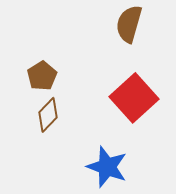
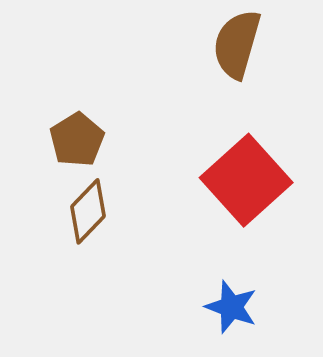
blue star: (107, 167) -> (231, 307), moved, size x0.7

